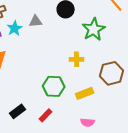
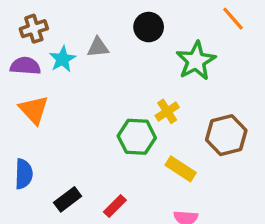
yellow cross: (77, 59) -> (167, 111), turned -32
green hexagon: (54, 86) -> (137, 137), moved
yellow rectangle: (85, 93) -> (181, 169), turned 54

